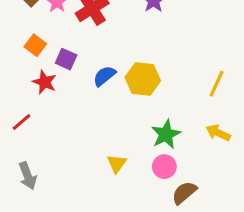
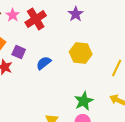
yellow hexagon: (143, 79) -> (81, 53), moved

